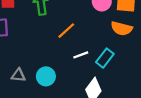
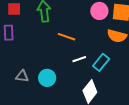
orange line: (66, 31) -> (67, 37), turned 60

